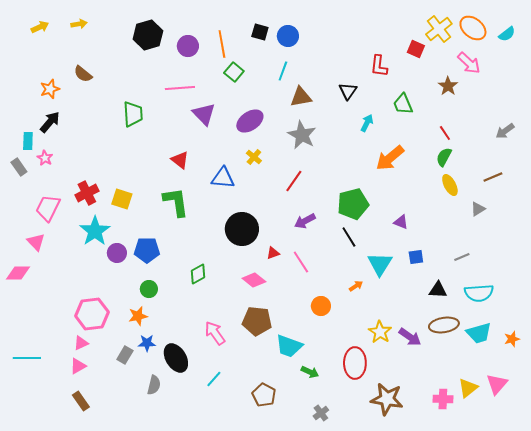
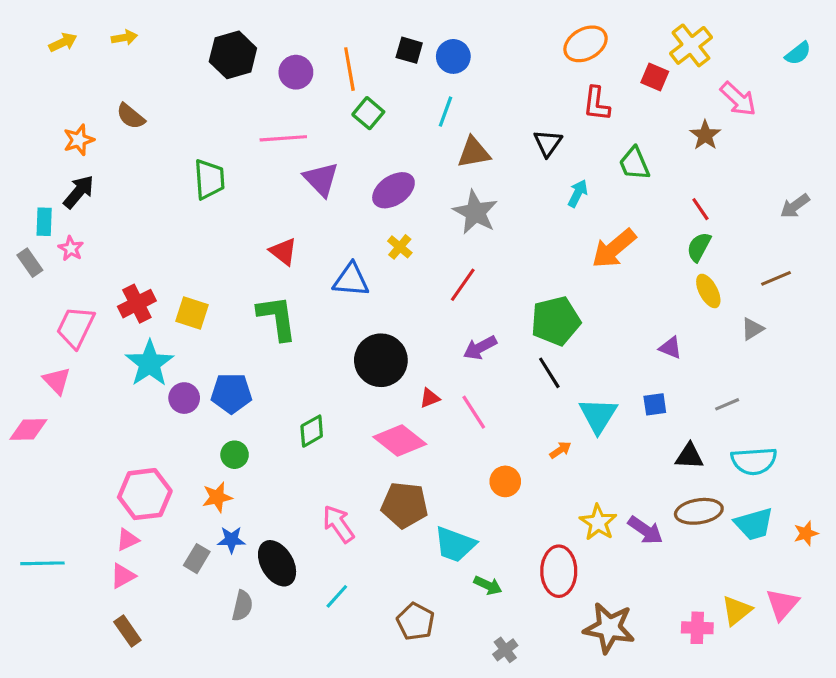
orange ellipse: (473, 28) -> (586, 44), moved, turned -68
purple triangle: (401, 222) -> (671, 348), moved
pink diamond: (254, 280) -> (400, 441), size x1.4

